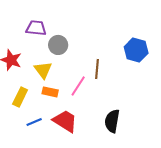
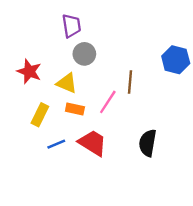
purple trapezoid: (36, 28) -> (71, 26), moved, turned 75
yellow triangle: (43, 70) -> (67, 83), turned -30

